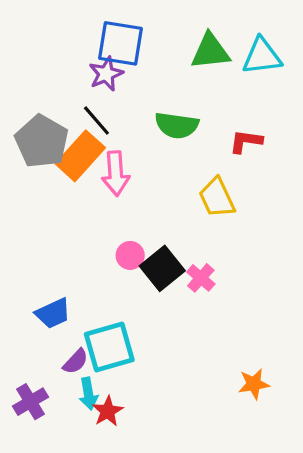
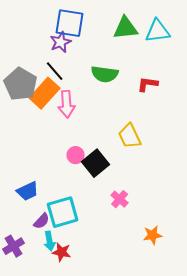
yellow trapezoid: (217, 198) -> (130, 136), moved
pink cross: (201, 278) -> (120, 199), moved
red star: (108, 411) -> (62, 252), turned -30

